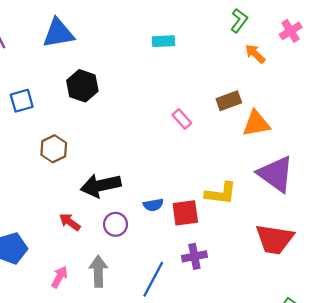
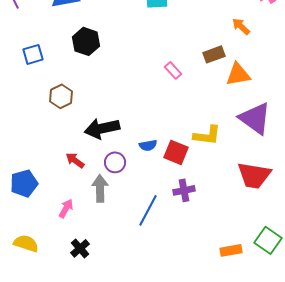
orange arrow: (255, 54) -> (241, 26), moved
red square: (185, 213) -> (176, 152), turned 30
gray arrow: (98, 271) -> (100, 188), moved

